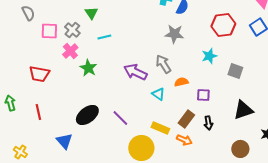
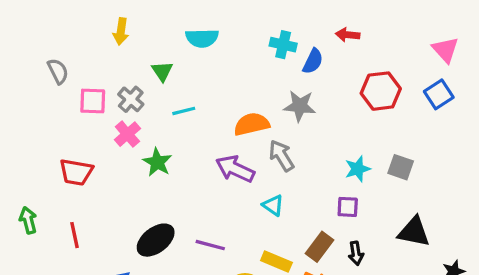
cyan star: (209, 56) -> (358, 169), moved
orange semicircle: (181, 82) -> (252, 124), moved, size x1.5
black triangle: (243, 110) -> (414, 232), turned 30
purple line: (120, 118) -> (210, 245), turned -30

